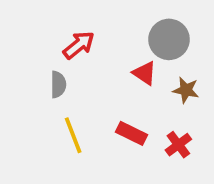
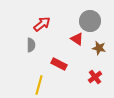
red rectangle: (131, 133) -> (59, 64), moved
yellow line: (73, 135) -> (39, 85), moved, turned 36

